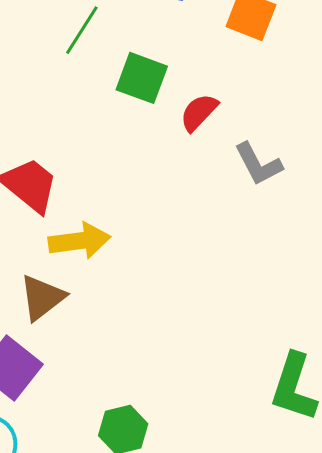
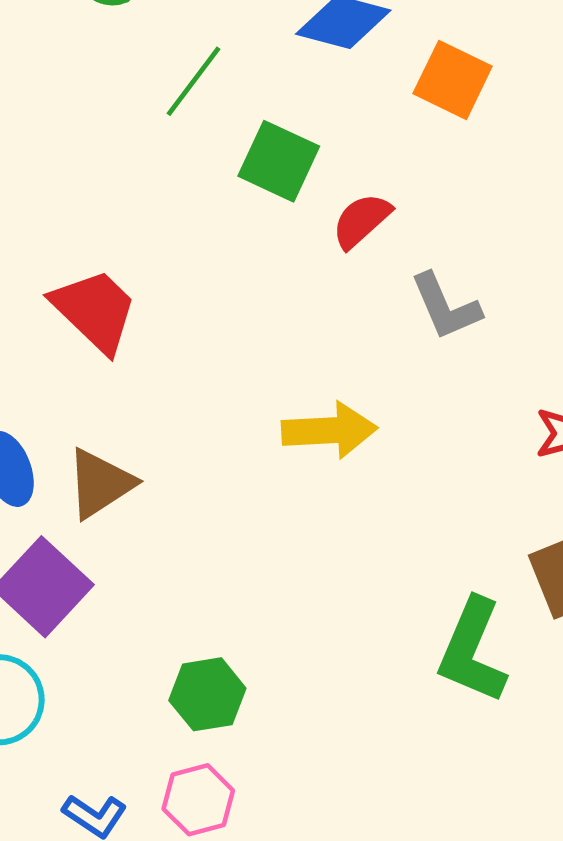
yellow arrow: (79, 241) -> (329, 430), moved

